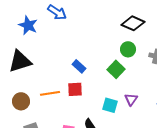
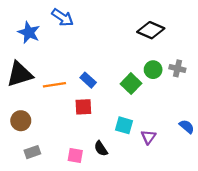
green circle: (128, 49) -> (153, 70), moved
orange line: (50, 93) -> (54, 85), moved
purple triangle: (131, 99) -> (148, 137), moved

